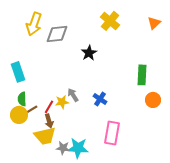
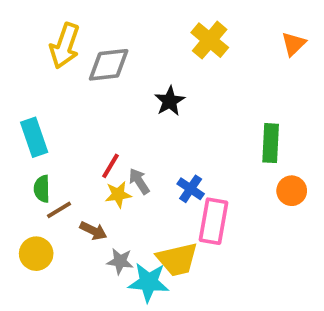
red line: (49, 107) -> (111, 166), moved
yellow circle: (19, 115) -> (36, 254), moved
brown arrow: (49, 121) -> (93, 231), turned -48
pink rectangle: (112, 133) -> (213, 221), moved
yellow trapezoid: (45, 136) -> (177, 259), moved
gray star: (63, 148) -> (120, 261), moved

